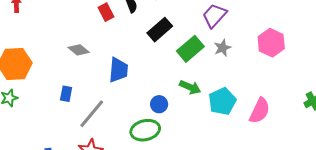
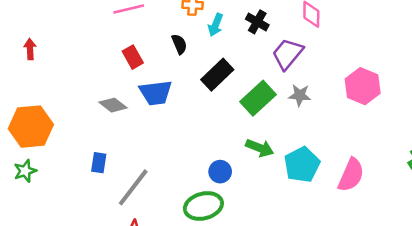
red rectangle: (106, 12) -> (133, 57), moved
gray star: (222, 48) -> (300, 95), turned 30
blue trapezoid: (118, 70) -> (156, 93), moved, turned 80

